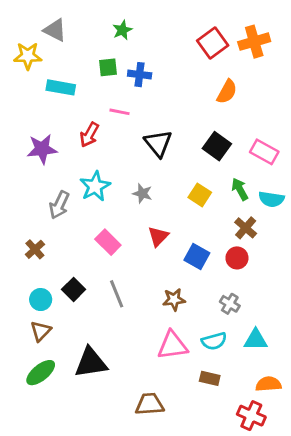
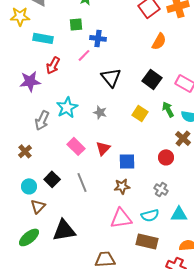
blue cross: (140, 75) -> (98, 38), moved
pink line: (119, 112) -> (84, 55), turned -56
red arrow: (89, 135) -> (53, 65), moved
brown cross: (246, 228) -> (183, 138), moved
red triangle: (158, 236) -> (103, 148), moved
blue square: (197, 257) -> (127, 161), moved, turned -30
brown triangle: (41, 331) -> (38, 206), moved
brown rectangle: (210, 378) -> (147, 241), size x1.5

